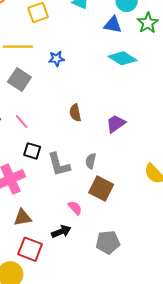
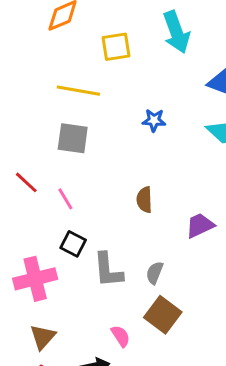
blue star: (56, 59) -> (154, 120), moved
gray square: (19, 80) -> (73, 138), turned -35
brown triangle: (22, 218) -> (43, 337), turned -48

